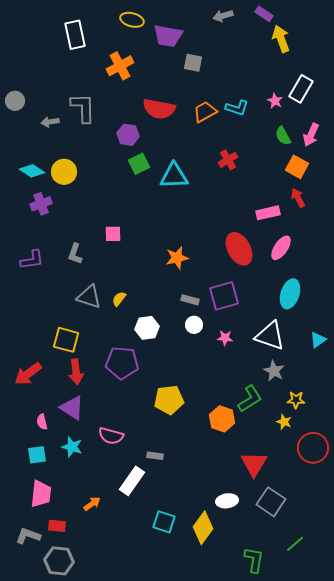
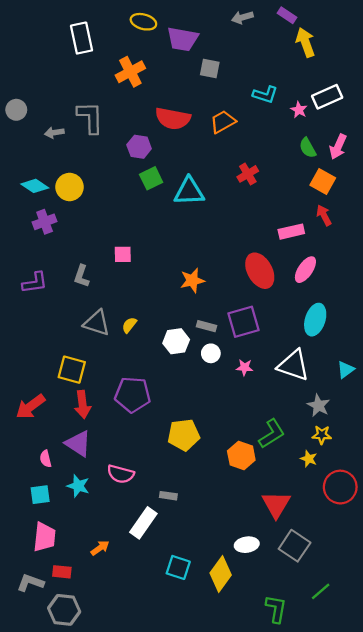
white rectangle: (301, 89) -> (327, 97), turned 36
cyan L-shape: (237, 108) -> (265, 95), moved
white hexagon: (147, 328) -> (176, 341), moved
gray star: (274, 371) -> (318, 405), moved

